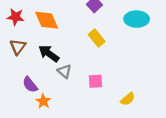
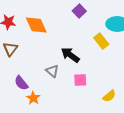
yellow rectangle: (97, 38) -> (101, 41), moved
black arrow: (49, 53) -> (70, 55), moved

